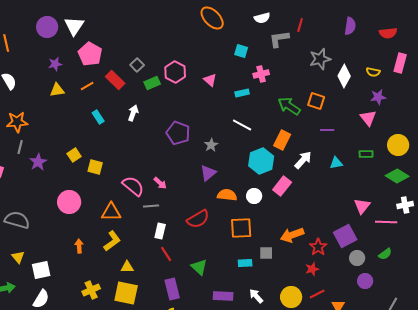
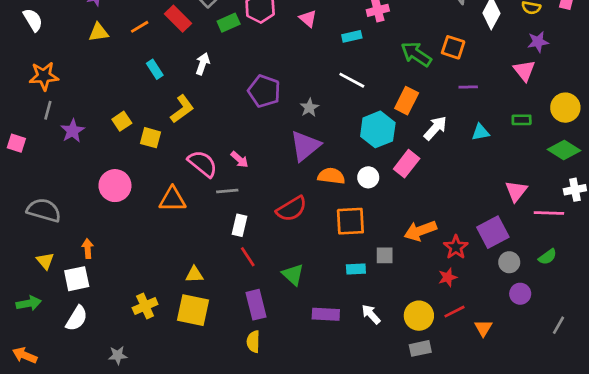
purple triangle: (208, 173) -> (305, 146), size x1.4
yellow L-shape: (112, 241) -> (182, 109), moved
orange arrow: (79, 246) -> (88, 249), moved

